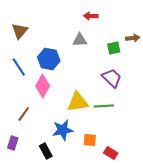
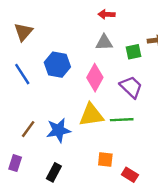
gray triangle: (80, 40) -> (104, 42), moved
pink diamond: (43, 86) -> (95, 78), moved
blue star: (63, 130) -> (59, 130), moved
black rectangle: (46, 151) -> (54, 172), turned 56

